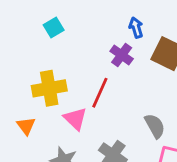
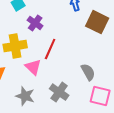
purple cross: (122, 55) -> (35, 23), moved

